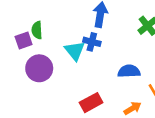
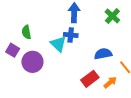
purple square: (24, 41) -> (13, 50), moved, turned -32
red rectangle: (91, 103) -> (90, 79), moved

